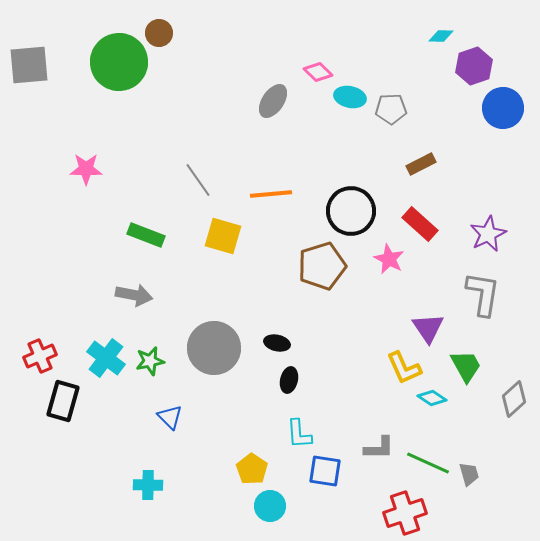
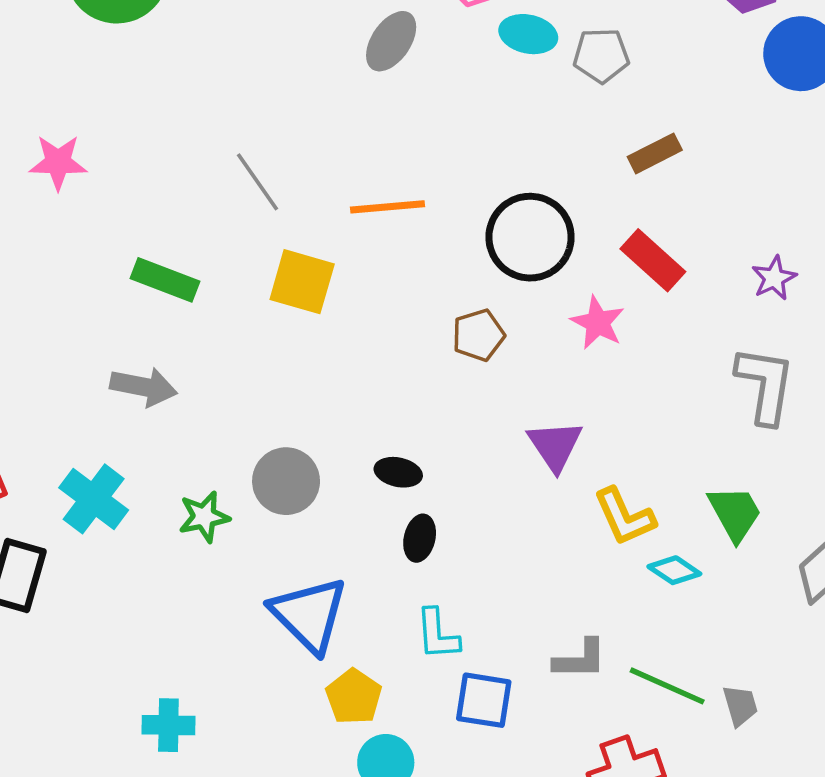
purple star: (488, 234) -> (774, 278), size x0.7
brown pentagon: (322, 266) -> (478, 335), size x0.6
purple triangle: (428, 328) -> (555, 446), moved
gray circle: (214, 348) -> (286, 481), size x0.7
green star: (150, 361) -> (204, 517), moved
blue triangle: (170, 417) -> (309, 615), moved, size x1.8

